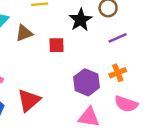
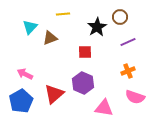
red square: (56, 45) -> (85, 52), moved
purple hexagon: (86, 82) -> (83, 83), moved

